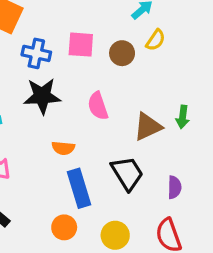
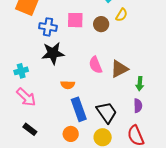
pink semicircle: (98, 106) -> (95, 65), moved
green arrow: (183, 117) -> (140, 84), moved
black trapezoid: (127, 173) -> (107, 112), moved

